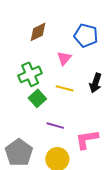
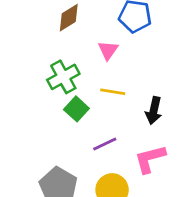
black arrow: (95, 83) -> (154, 111), moved
purple line: (55, 126) -> (105, 144), turned -36

